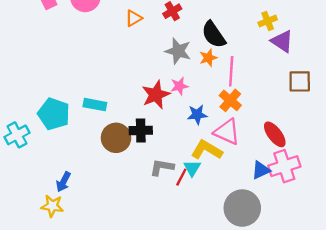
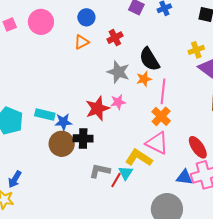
blue star: (197, 115) -> (63, 122), moved
blue triangle: (261, 170) -> (184, 177), turned 30

